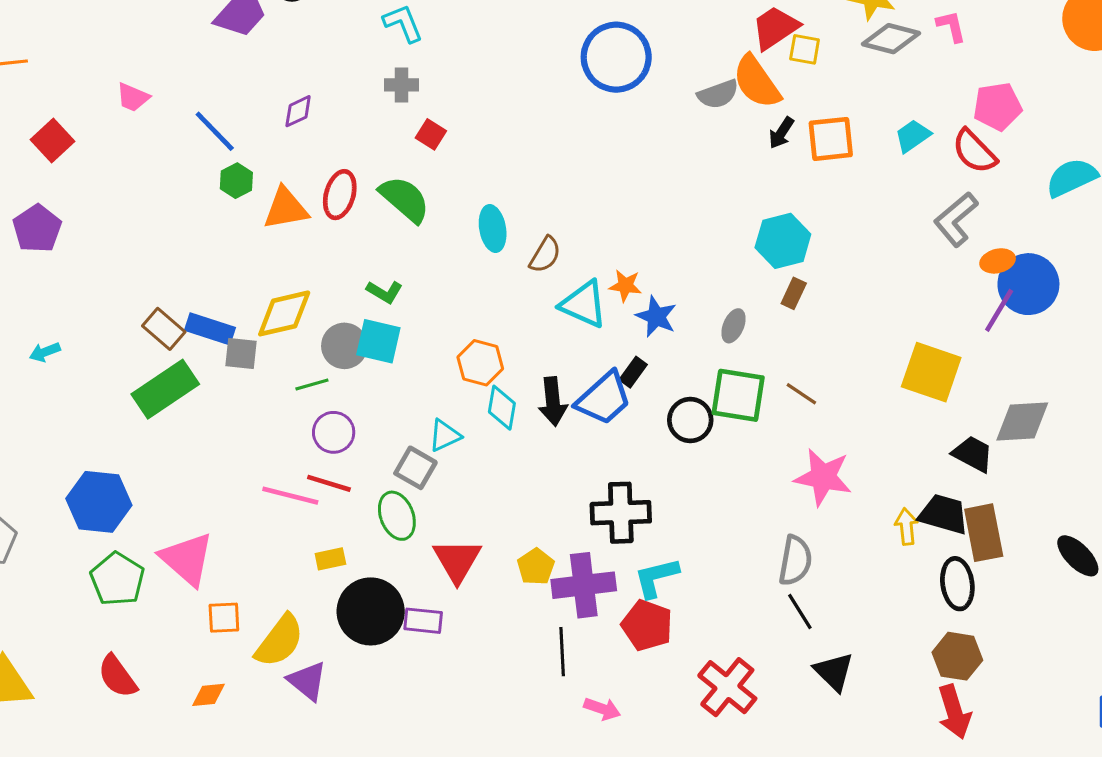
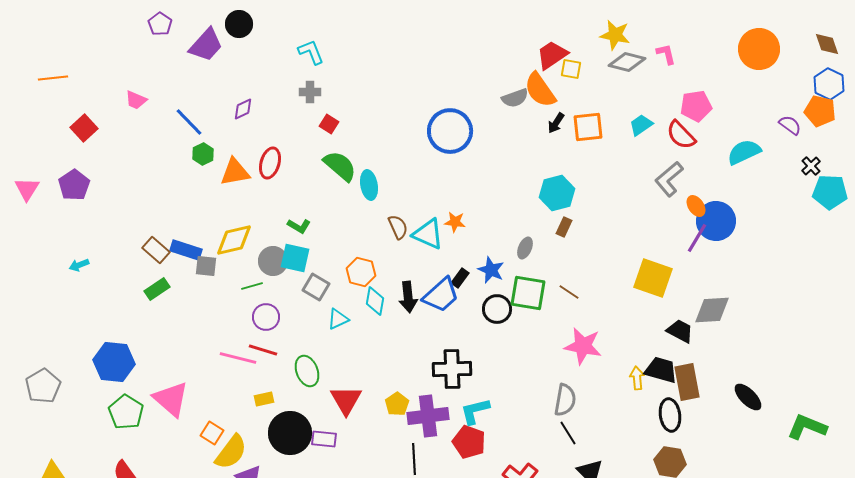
blue circle: (616, 57) -> (450, 131), moved
green semicircle: (405, 199) -> (340, 166), moved
brown semicircle: (545, 255) -> (398, 227), moved, turned -55
orange ellipse: (998, 261) -> (696, 206), turned 70
blue star: (656, 317) -> (491, 270), moved
green rectangle: (165, 389) -> (157, 289), size x0.6
gray square: (415, 468) -> (316, 287), moved
orange square: (224, 618) -> (212, 433), moved, turned 35

